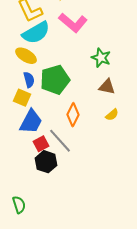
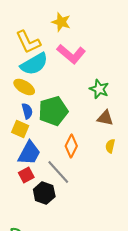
yellow semicircle: (112, 115) -> (110, 146), turned 144
red square: (41, 144) -> (26, 175), moved

